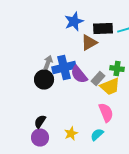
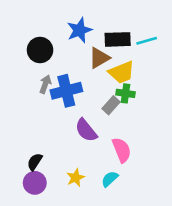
green cross: (117, 69) -> (126, 93), moved
purple semicircle: (79, 75) -> (86, 130), moved
black circle: (44, 80) -> (40, 50), moved
yellow trapezoid: (110, 87) -> (122, 72), moved

